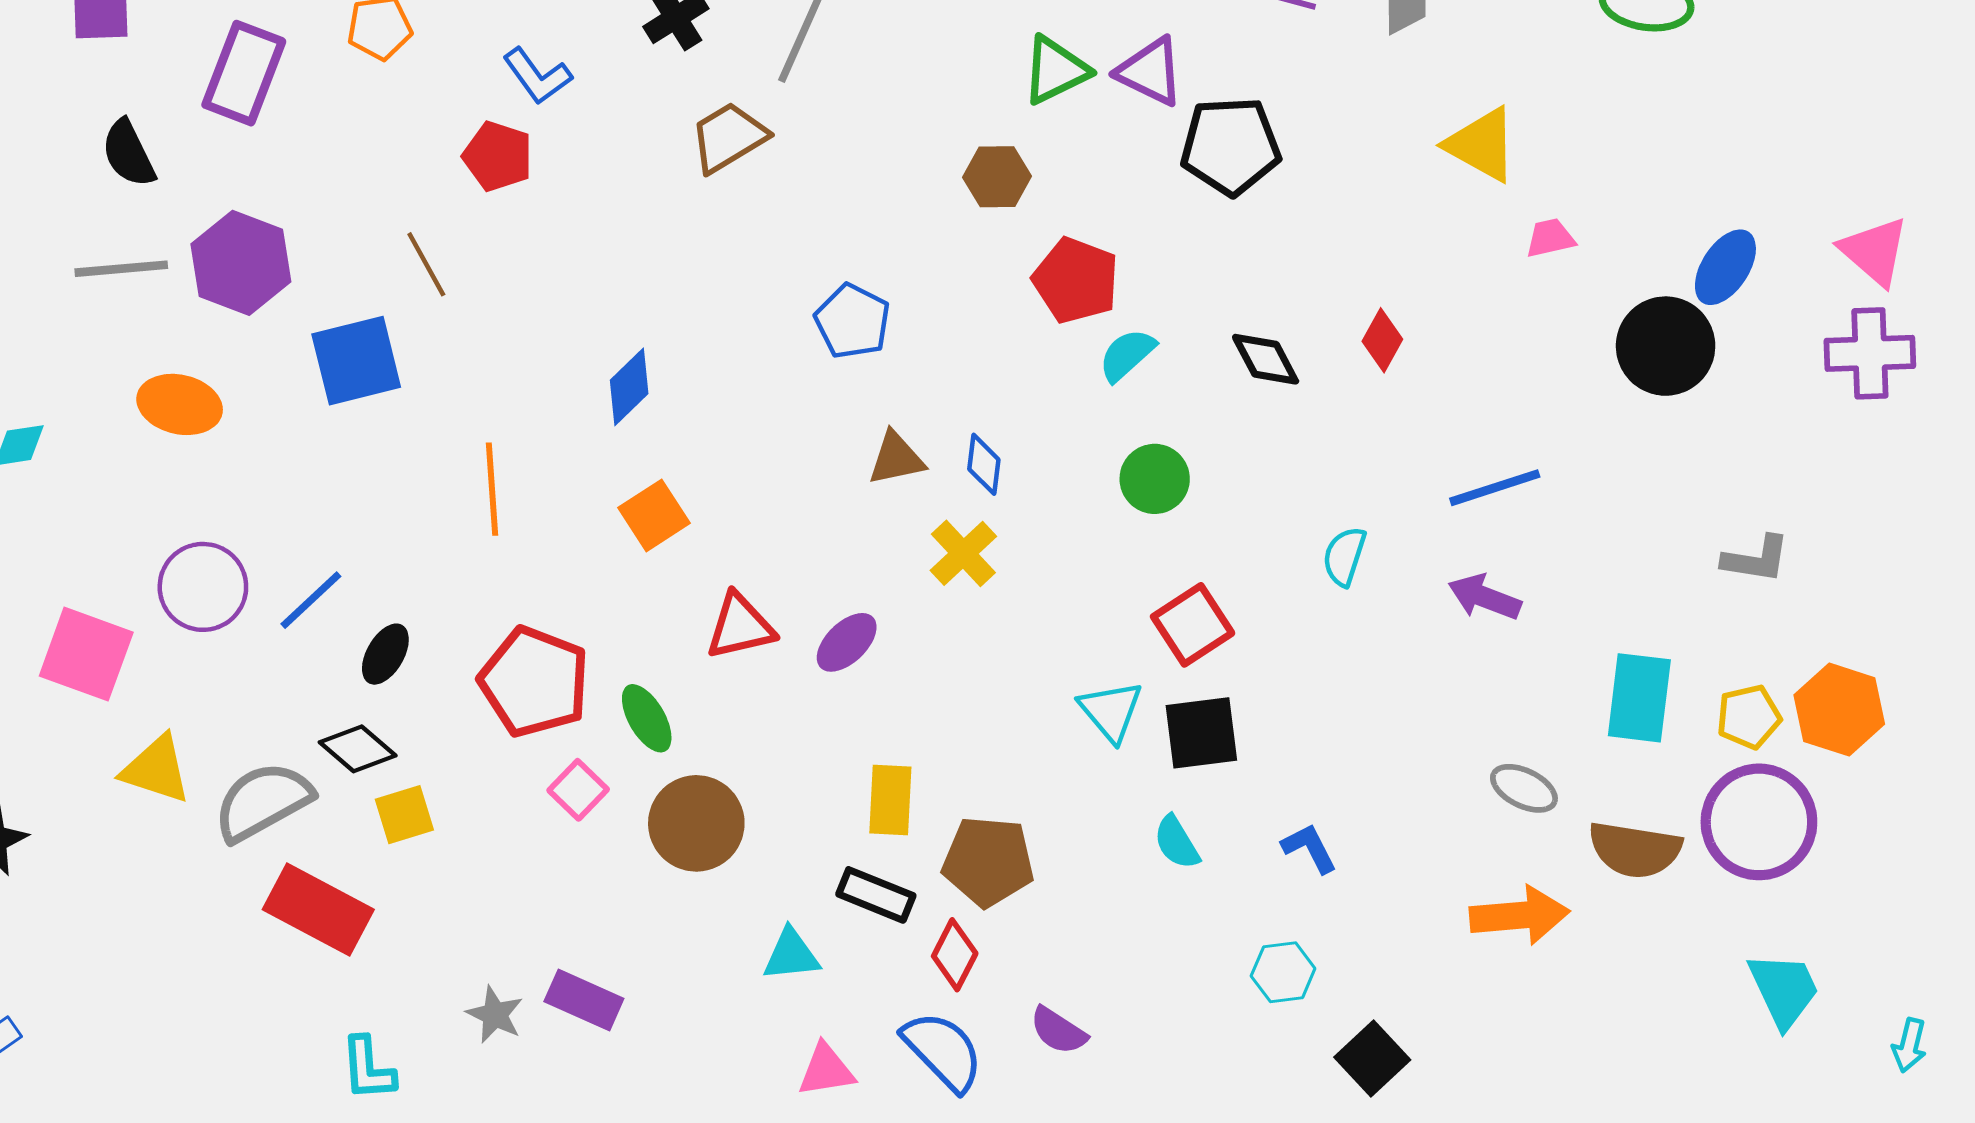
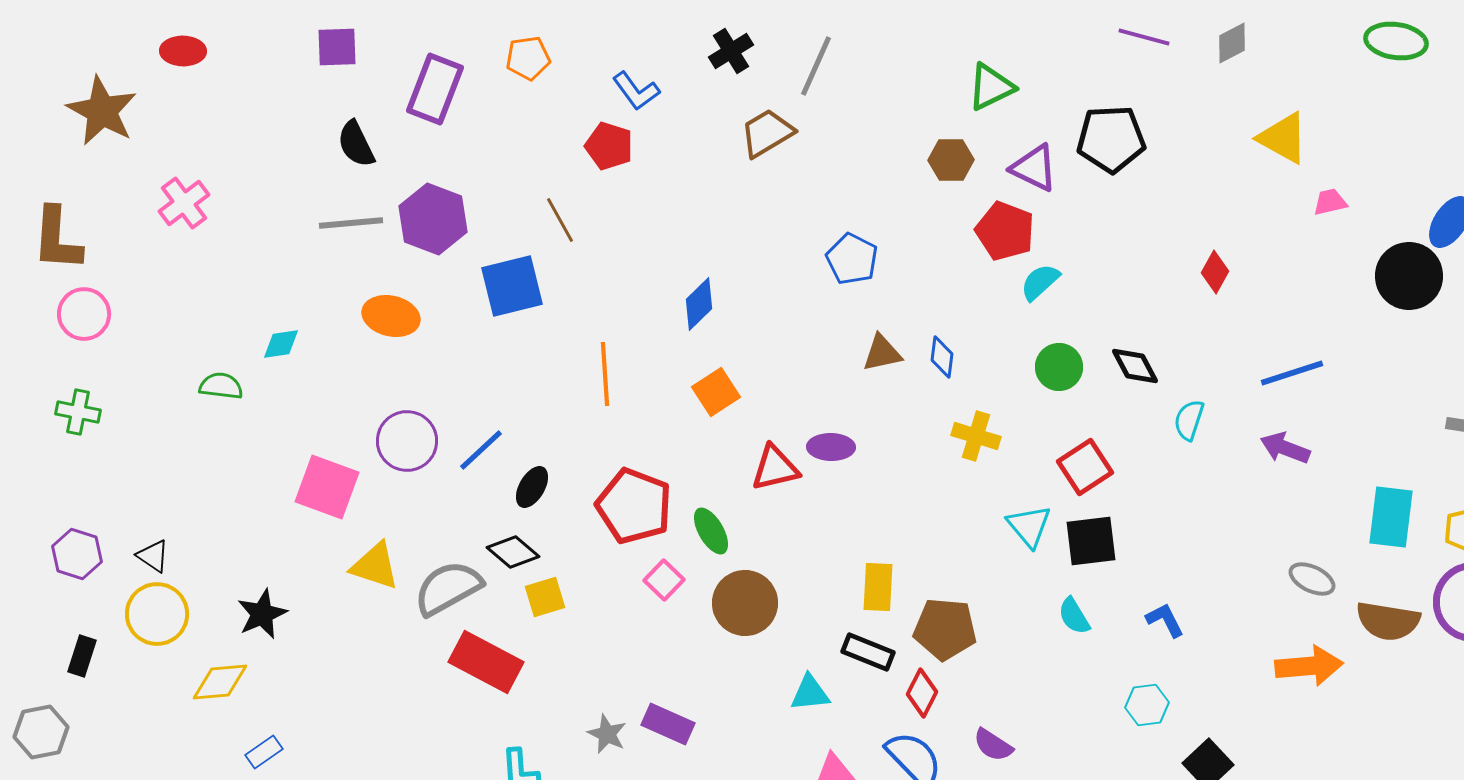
purple triangle: (1150, 72) -> (1034, 168), moved
black diamond: (1266, 359) -> (1135, 366), moved
yellow cross: (963, 553) -> (976, 436), moved, turned -30
purple ellipse: (847, 642) -> (831, 447), moved, turned 45

